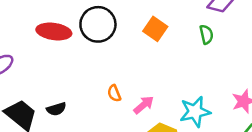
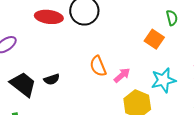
orange square: (155, 29) -> (154, 39), moved
orange semicircle: (114, 93) -> (98, 66), size x1.5

